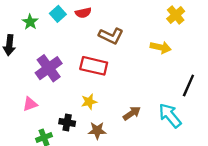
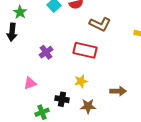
green star: (30, 22) -> (20, 12), moved
purple cross: (49, 68) -> (46, 52), size x0.6
brown arrow: (132, 113) -> (118, 91), turned 35

